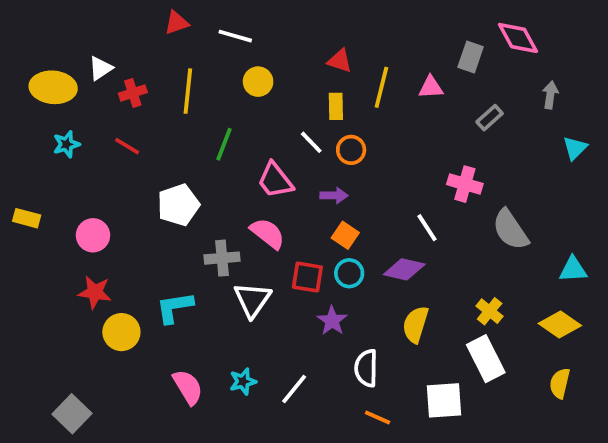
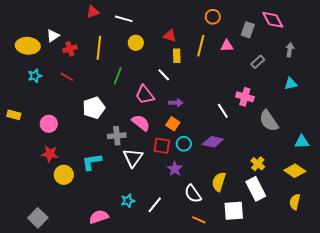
red triangle: (340, 61) -> (170, 36), moved
cyan triangle: (575, 148) -> (291, 84), moved, turned 32
orange circle: (351, 150) -> (213, 17), moved
white line: (427, 228) -> (223, 111), moved
orange square: (345, 235) -> (173, 124), moved
yellow semicircle: (416, 324) -> (219, 182), moved
white semicircle: (366, 368) -> (193, 194), turned -36
pink semicircle: (188, 387) -> (99, 217), moved, turned -78

